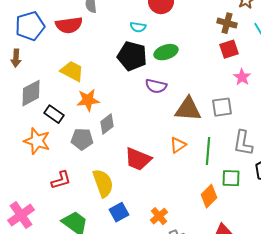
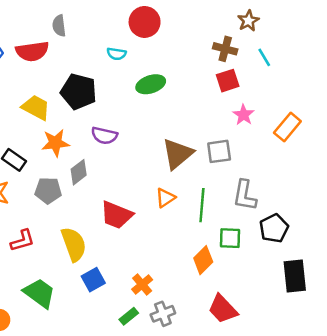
black pentagon: (132, 56) -> (79, 92), moved
purple semicircle: (156, 86) -> (104, 136), moved
brown triangle: (188, 109) -> (178, 154), turned -44

